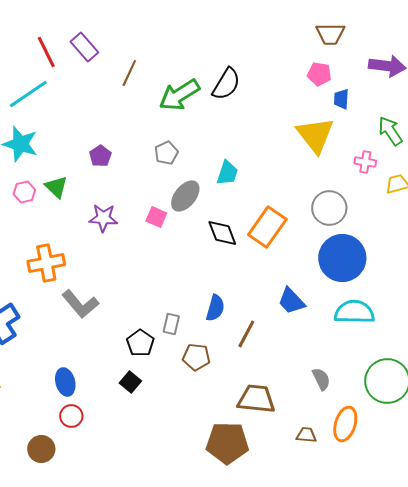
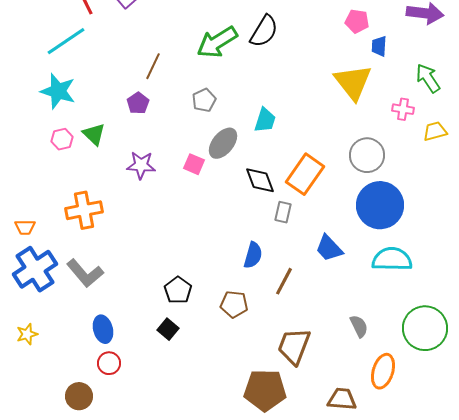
brown line: (129, 73) -> (153, 66), moved
gray L-shape: (80, 304) -> (85, 273), moved
gray rectangle: (171, 324) -> (283, 212), moved
brown trapezoid: (256, 399) -> (294, 346), turned -75
brown trapezoid: (306, 435) -> (342, 399), moved, size x1.4

